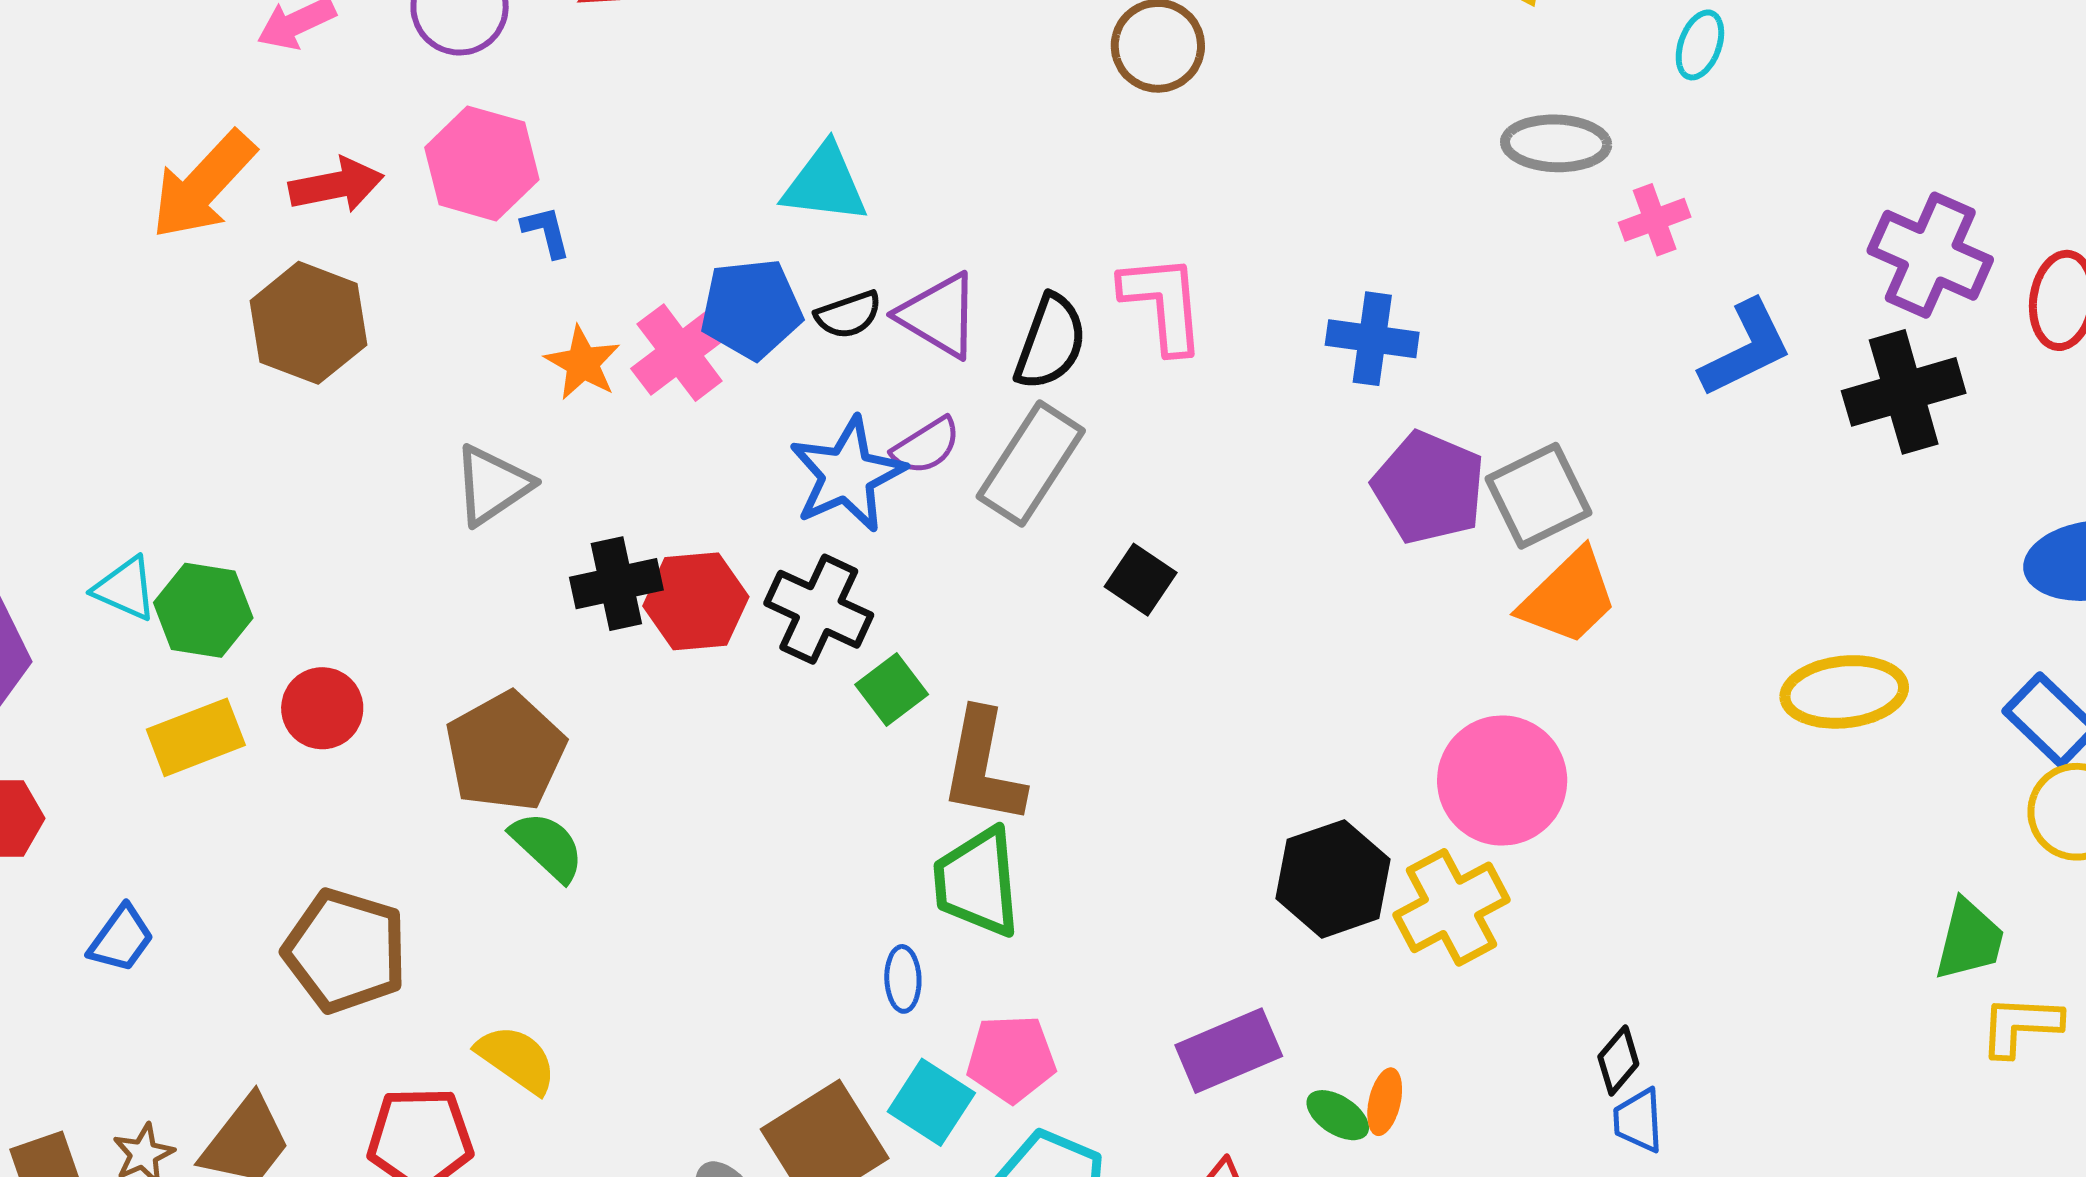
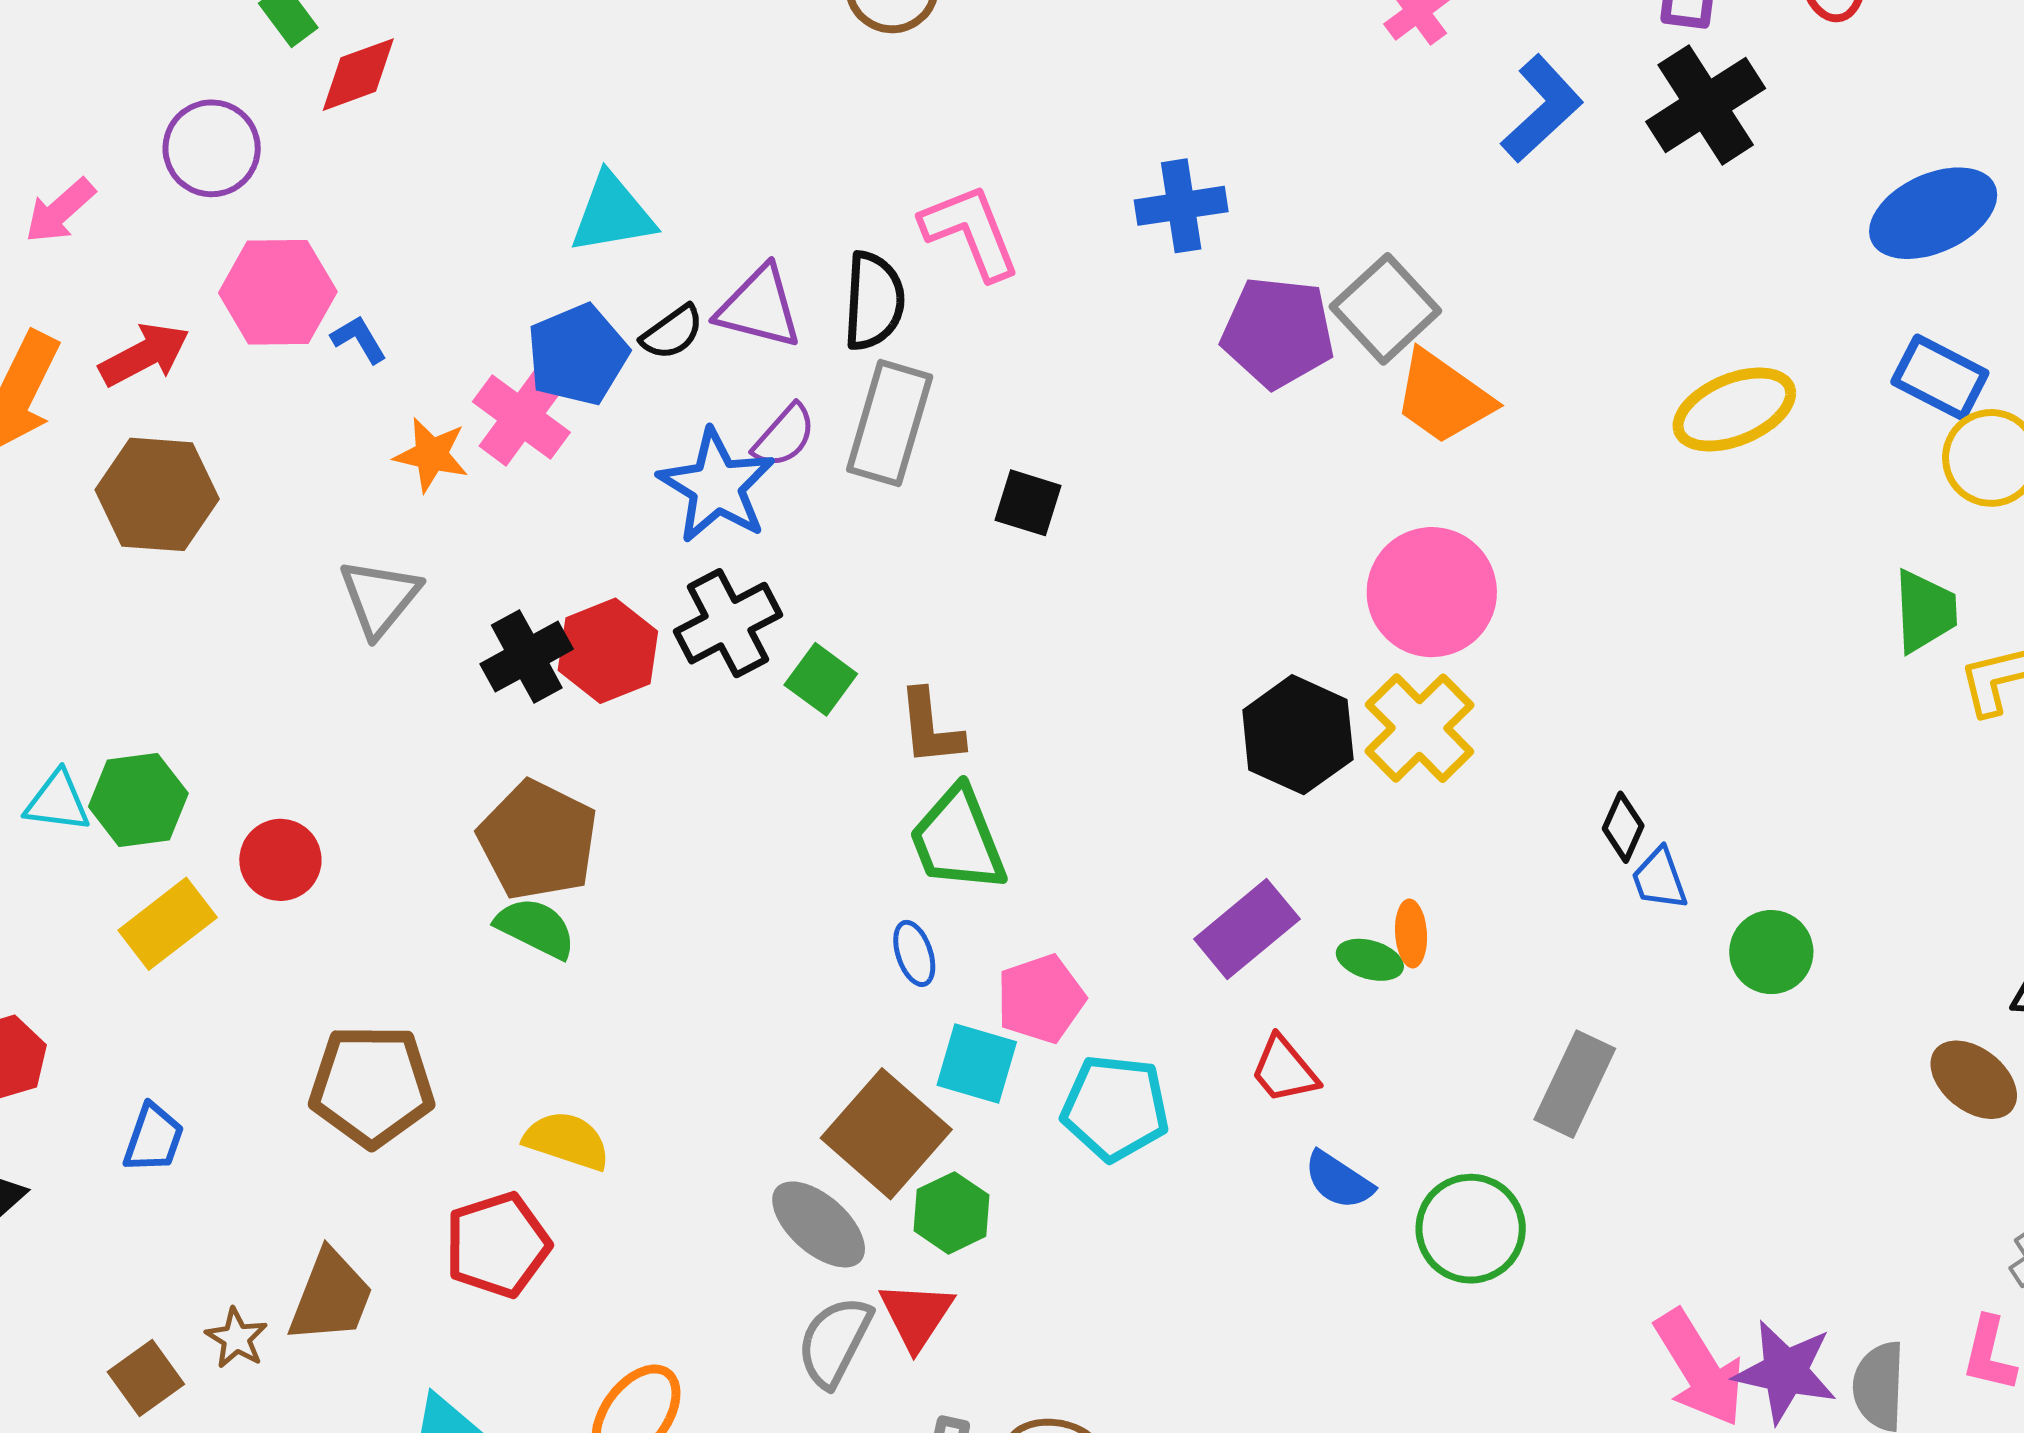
orange trapezoid: (1569, 597) -> (1443, 397), turned 96
black cross: (819, 609) -> (728, 623), turned -36
brown pentagon: (505, 752) -> (538, 840), moved
brown L-shape: (983, 767) -> (930, 727), size x0.7

